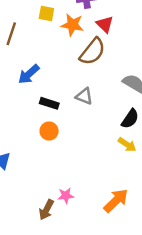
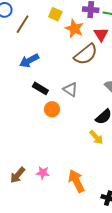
orange circle: (49, 131) -> (52, 109), moved
pink star: (66, 196) -> (43, 173), moved
orange arrow: (116, 201) -> (76, 181), turned -85

